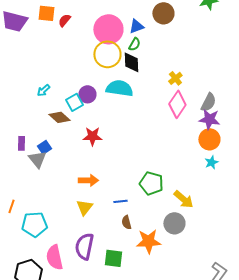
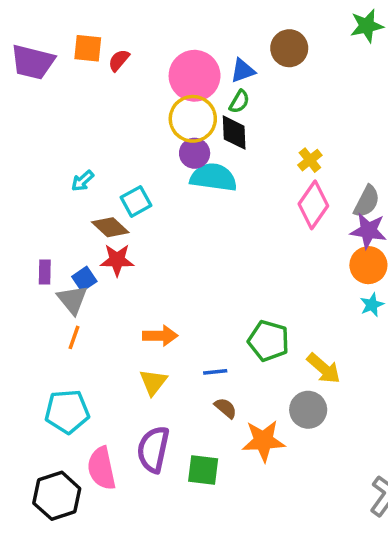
purple circle: (87, 94) -> (195, 153), moved
red star: (92, 136) -> (117, 260), moved
orange line: (11, 206) -> (74, 337), moved
brown semicircle: (126, 222) -> (226, 408), turned 144

